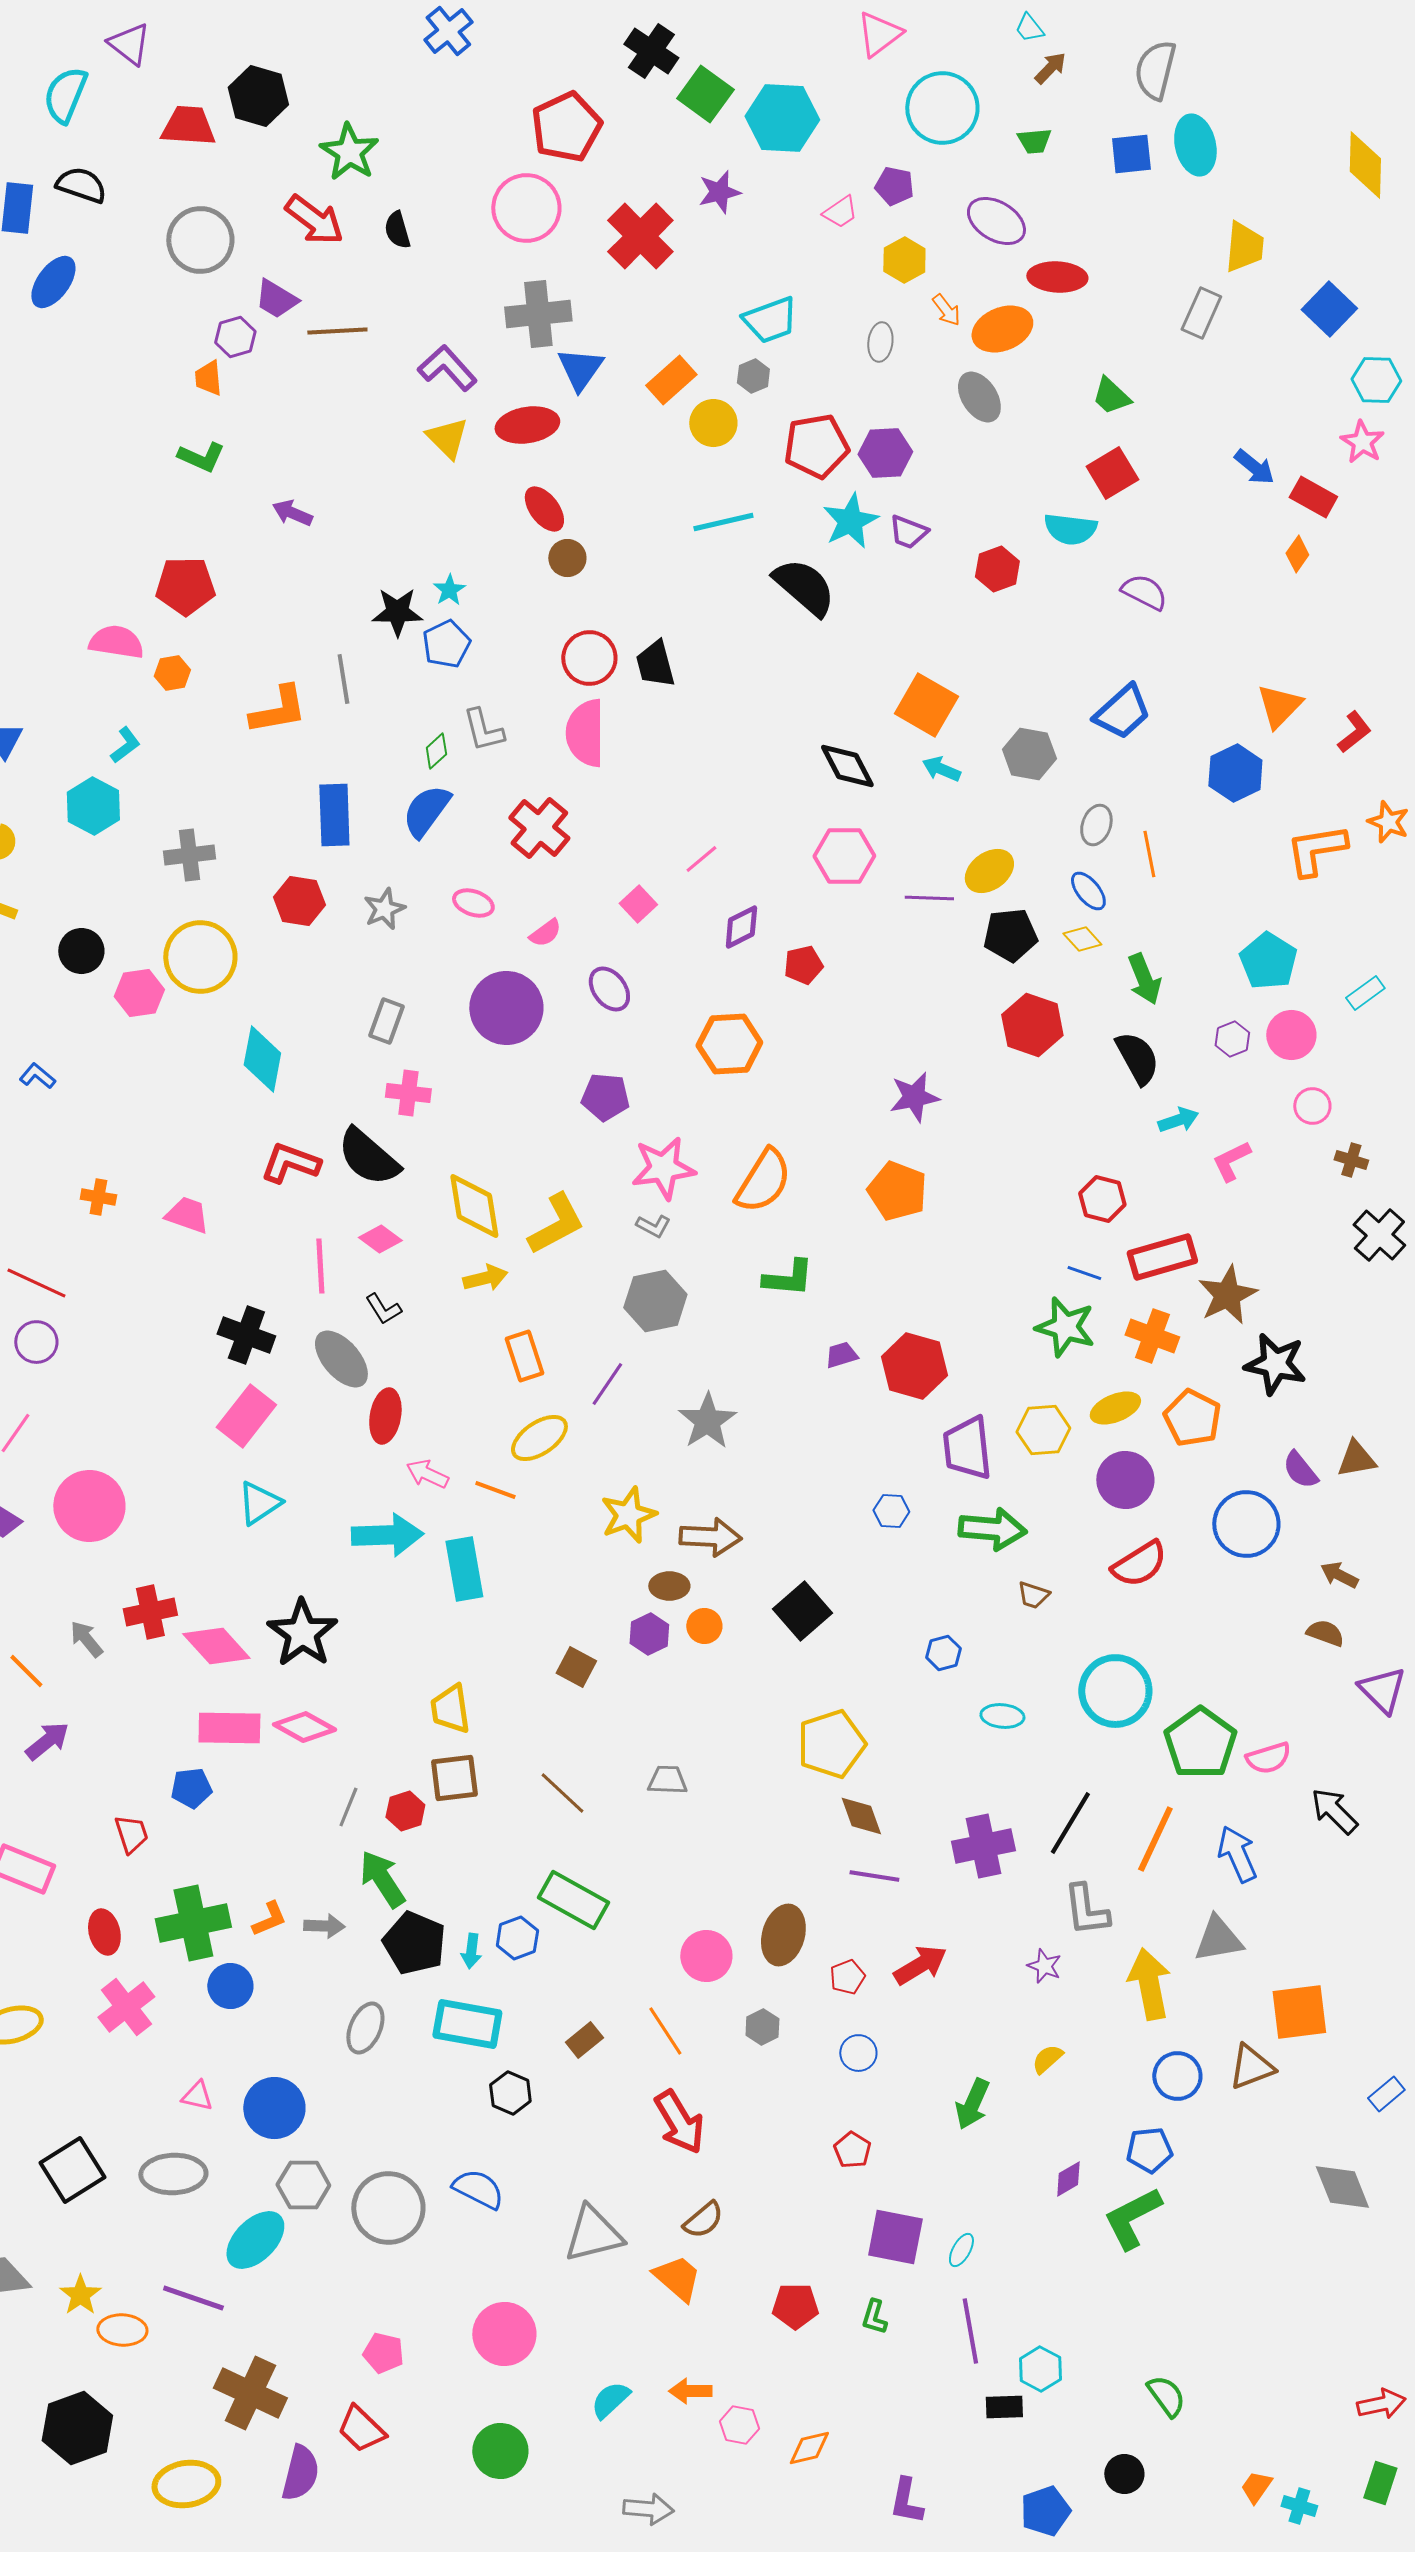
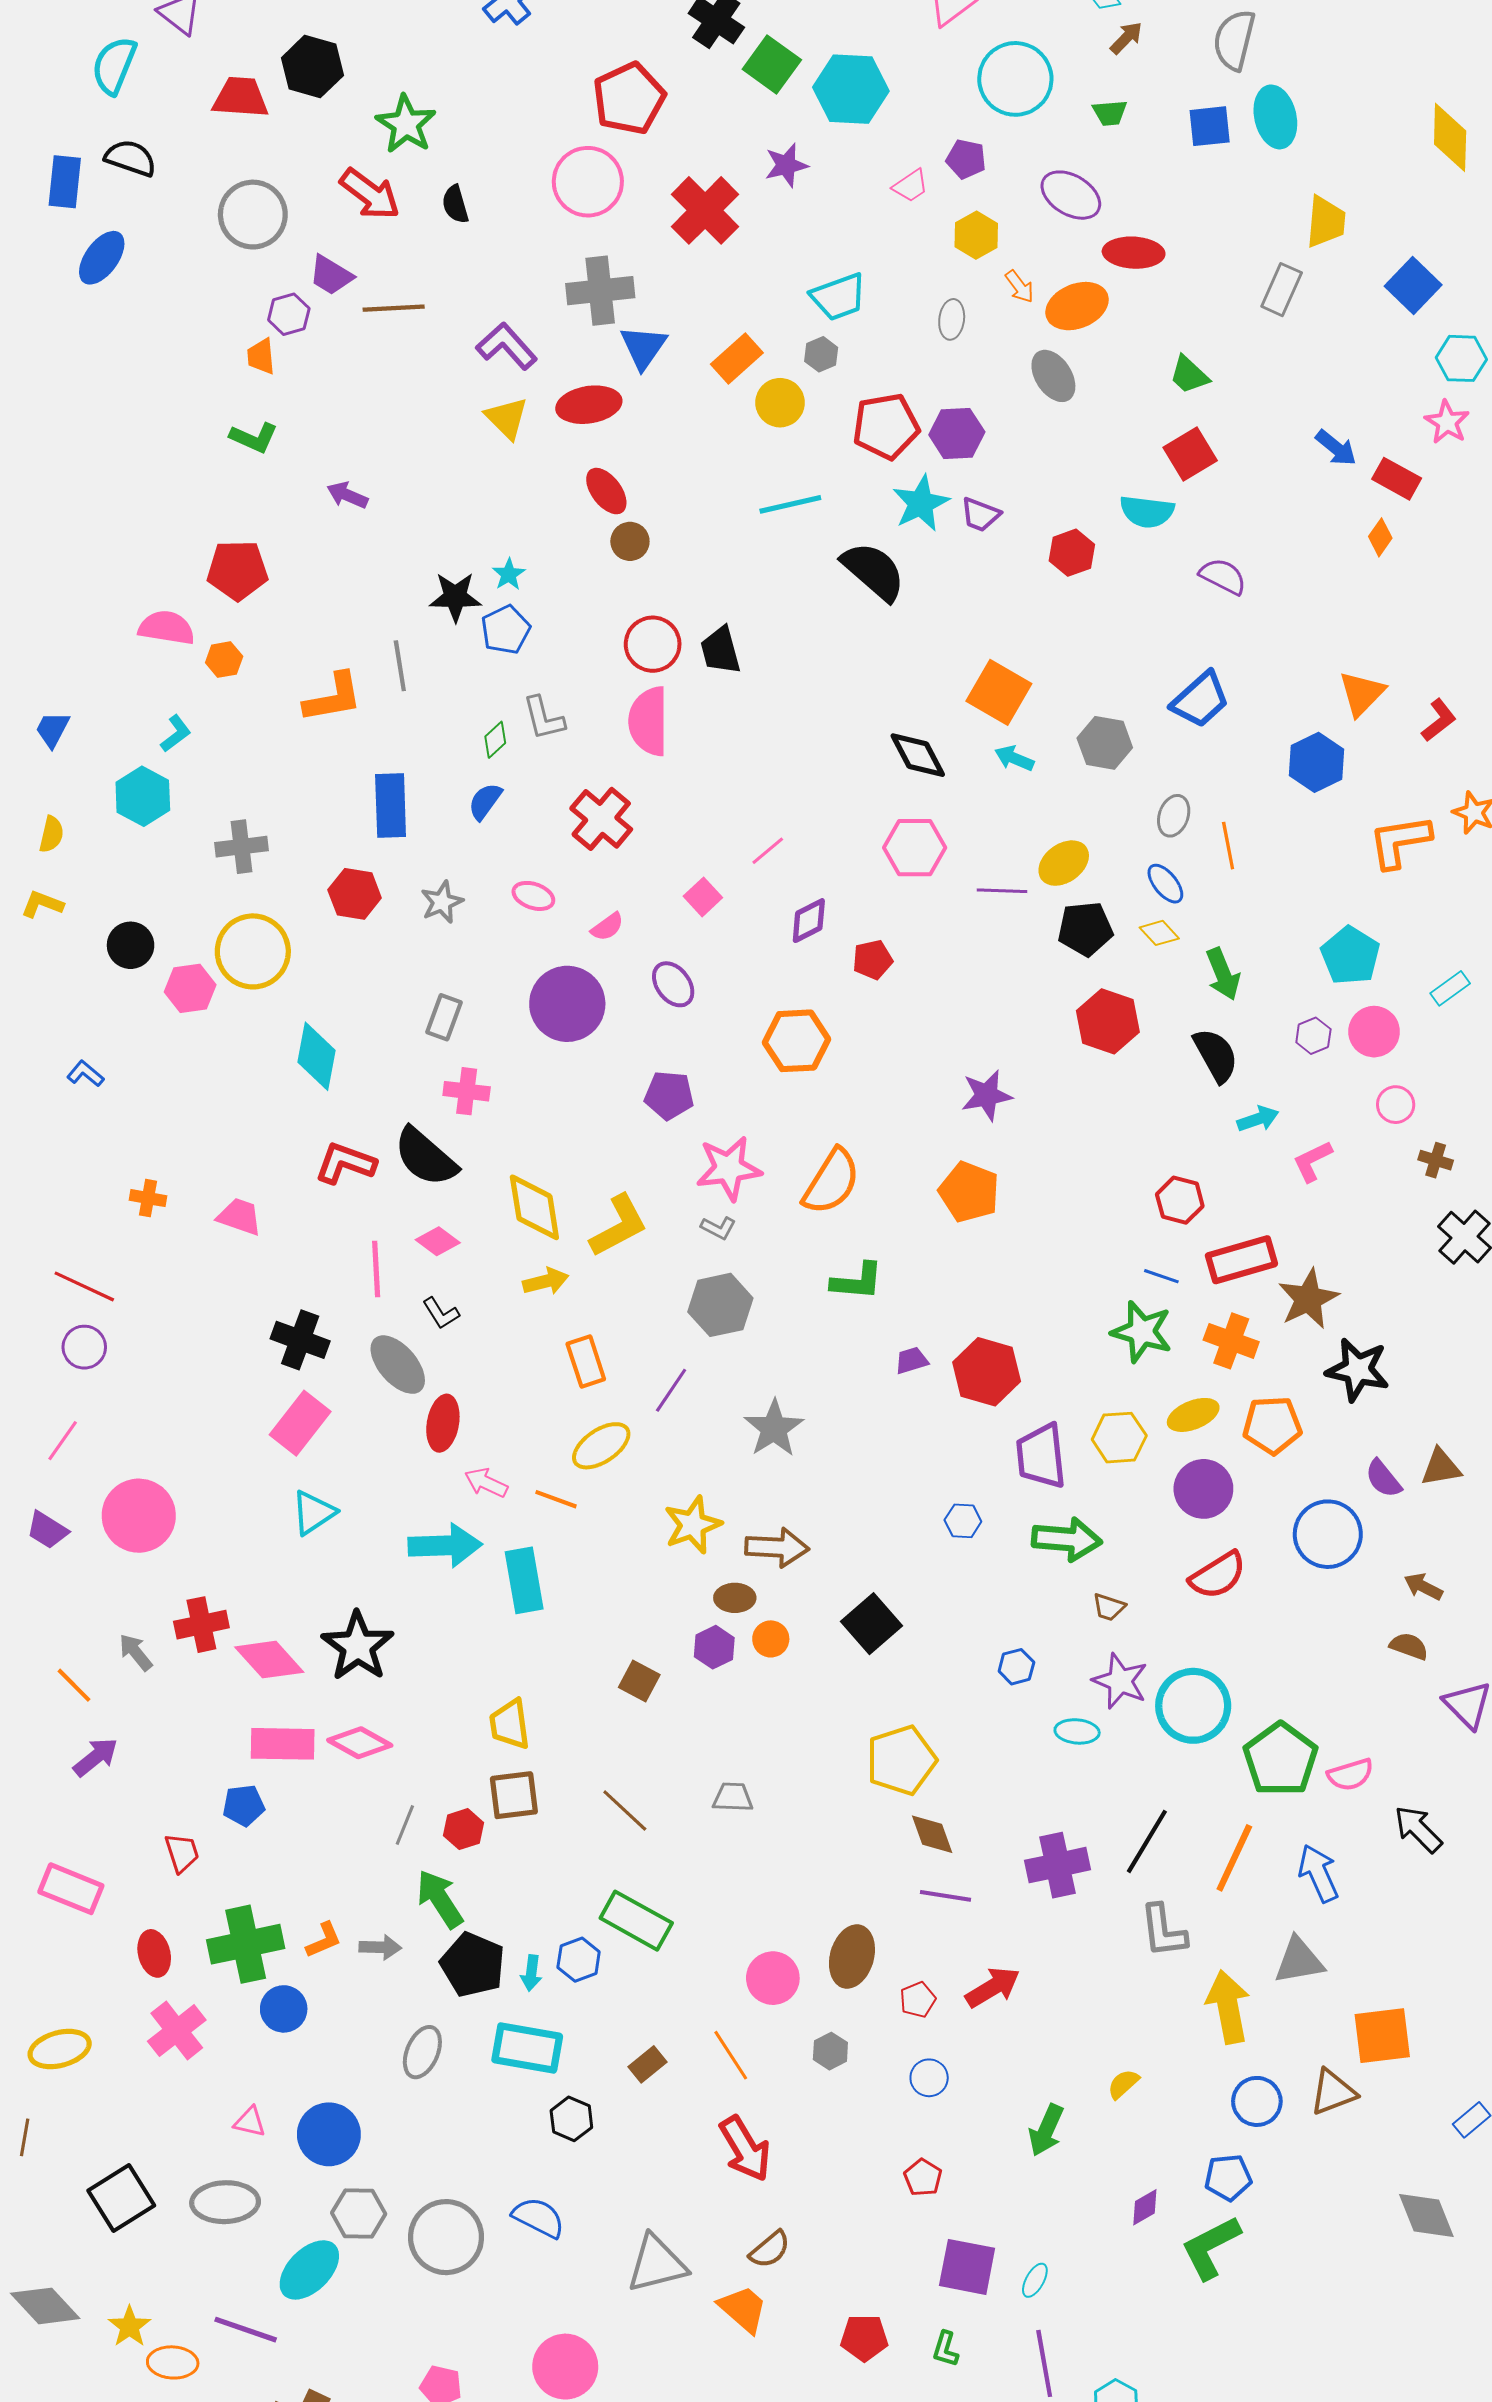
blue semicircle: (426, 811) -> (485, 801), size x0.7
orange pentagon: (1192, 1418) -> (1272, 1425), turned -30
purple star: (1044, 1966) -> (1120, 1681), moved, size x1.6

